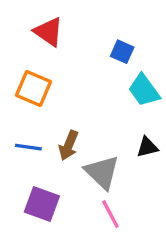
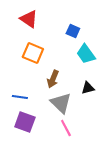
orange square: (33, 89) -> (33, 53), moved
brown arrow: (69, 145) -> (53, 79), moved
blue line: (28, 147) -> (20, 97), moved

